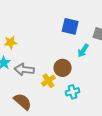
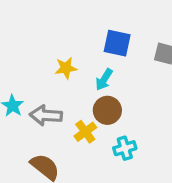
yellow star: (11, 42) -> (66, 68), moved
cyan arrow: (83, 51) -> (104, 80), moved

